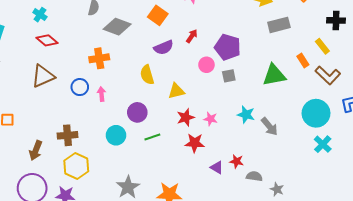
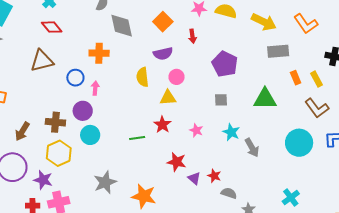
gray diamond: (117, 27) -> (122, 26), turned 48
red arrow: (192, 36) -> (192, 36), moved, turned 128
orange rectangle: (303, 61) -> (296, 78), moved
pink circle: (206, 65) -> (177, 77), moved
gray square: (229, 76) -> (221, 100), moved
purple circle: (137, 112) -> (83, 111), moved
red star: (186, 117) -> (162, 125), moved, turned -30
cyan circle: (116, 135) -> (90, 135), moved
red star: (195, 143) -> (177, 162), moved
cyan cross: (323, 144) -> (291, 198), moved

